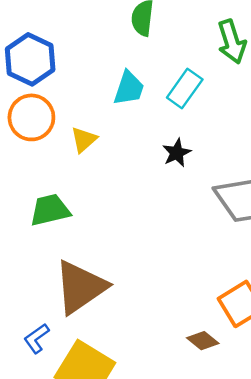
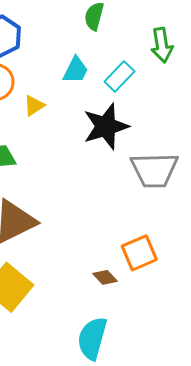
black star: (177, 153) -> (106, 126), size x2.0

